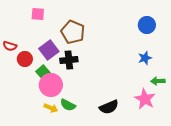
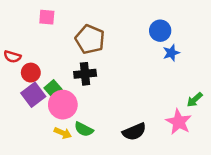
blue circle: (147, 25) -> (160, 31), moved
purple square: (49, 50) -> (33, 95), moved
blue star: (145, 58) -> (171, 53), moved
green arrow: (158, 81) -> (195, 100), turned -40

